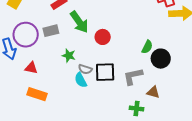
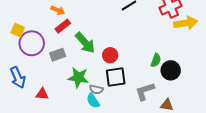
purple circle: (26, 35) -> (32, 43), moved
green star: (69, 56) -> (78, 78), size x1.5
black square: (105, 72) -> (116, 77), moved

